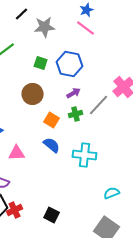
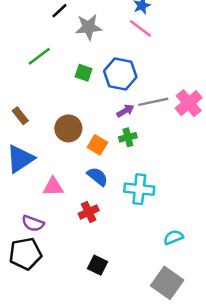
brown circle: (33, 94) -> (68, 128), moved
gray line: (99, 105) -> (153, 102), moved, turned 35
red cross: (15, 210) -> (89, 212), moved

